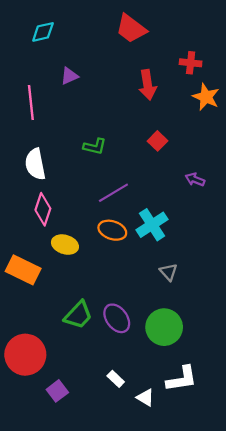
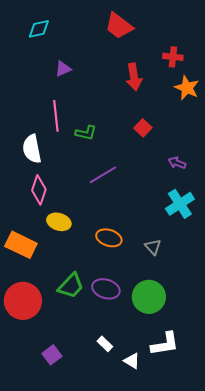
pink line: (31, 102) -> (56, 116), moved
cyan cross: (152, 225) -> (180, 204), moved
orange ellipse: (112, 230) -> (109, 238), moved
purple ellipse: (117, 318) -> (106, 289), turned -36
red circle: (25, 355) -> (23, 301), moved

